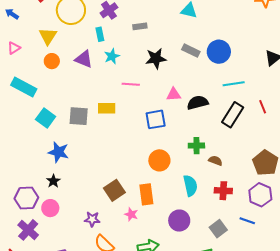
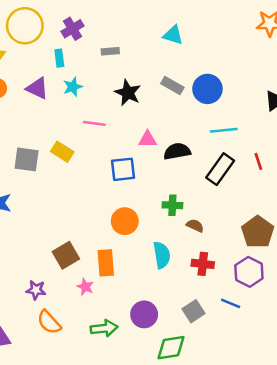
black star: (156, 58) -> (128, 93), turned 30
yellow rectangle: (107, 108) -> (62, 152), turned 30
purple circle: (179, 221) -> (144, 314), moved

